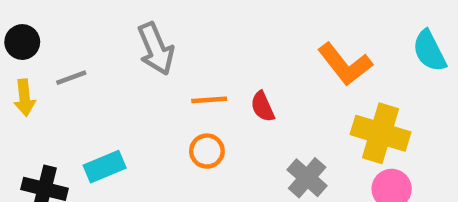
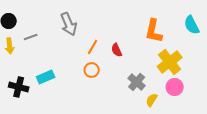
orange L-shape: (345, 64) -> (154, 31), turned 50
orange line: (209, 100) -> (93, 47), turned -56
yellow cross: (380, 133) -> (170, 62), turned 35

